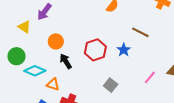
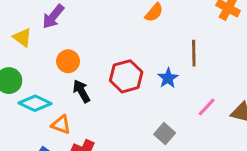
brown line: (140, 32) -> (194, 53), turned 60
pink line: (150, 77) -> (207, 107), moved
gray square: (111, 85) -> (165, 134), moved

